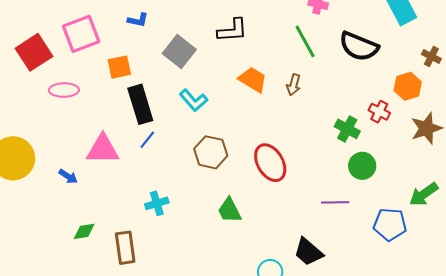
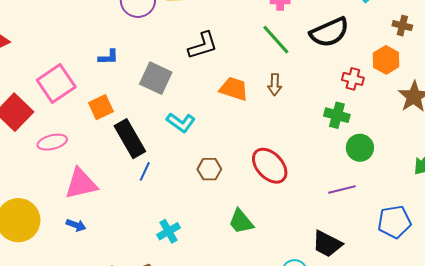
black semicircle: (359, 46) -> (329, 32), turned -33
red cross: (379, 112) -> (353, 79), moved
pink triangle: (103, 149) -> (81, 184), moved
brown hexagon: (211, 152) -> (209, 169), size x0.7
blue pentagon: (390, 224) -> (394, 222), moved

